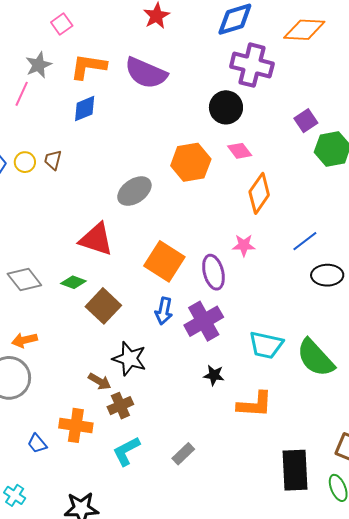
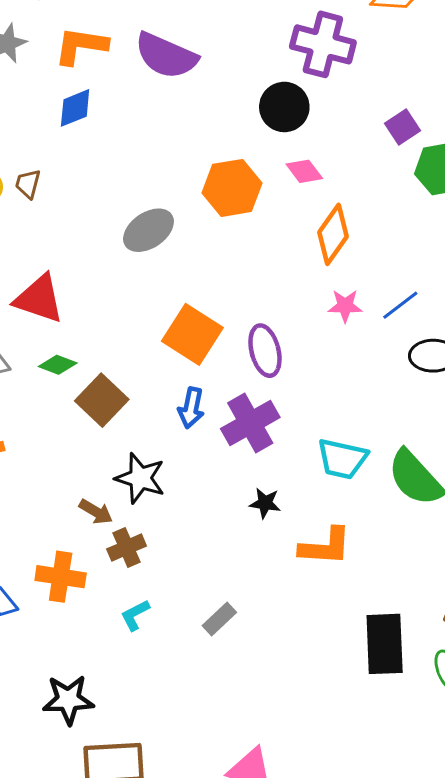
red triangle: (96, 239) -> (39, 299), moved
pink star: (244, 245) -> (345, 306), moved
cyan L-shape: (126, 451) -> (135, 615), size x0.7

